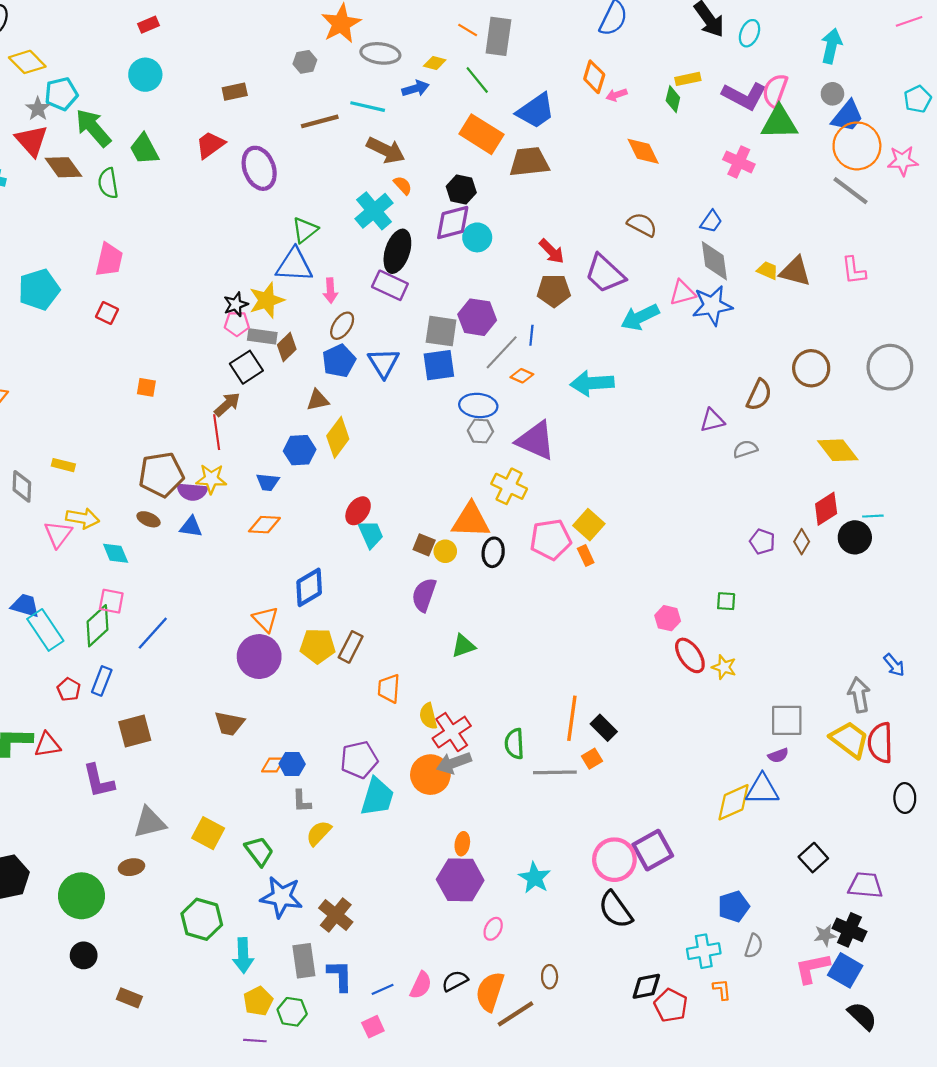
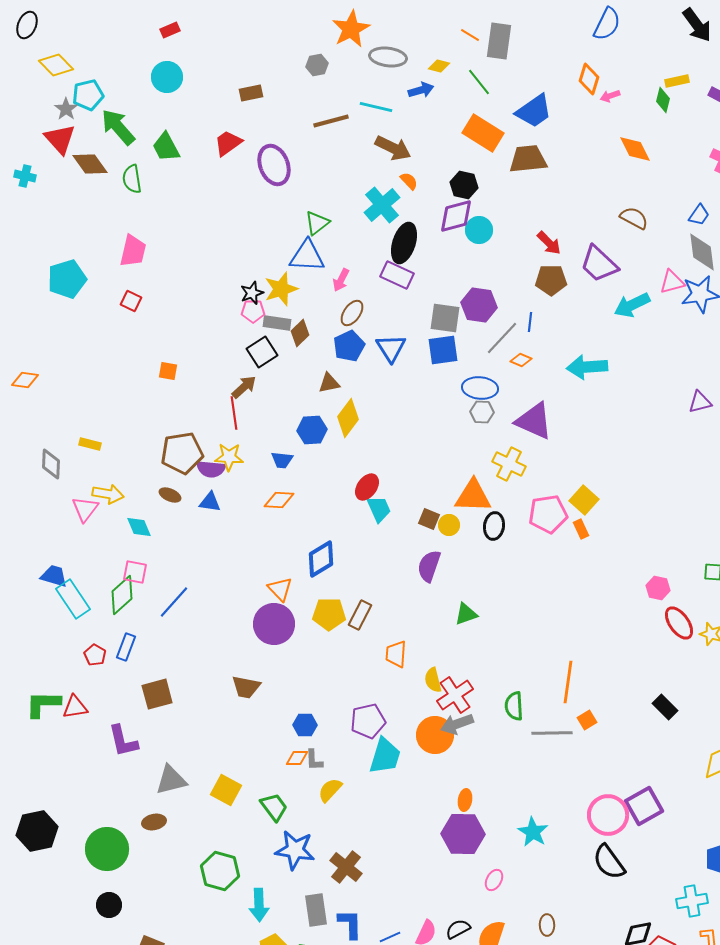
pink arrow: (330, 291) -> (341, 280), turned 30
black rectangle: (604, 728) -> (665, 707), moved
orange diamond: (273, 765) -> (297, 758), moved

